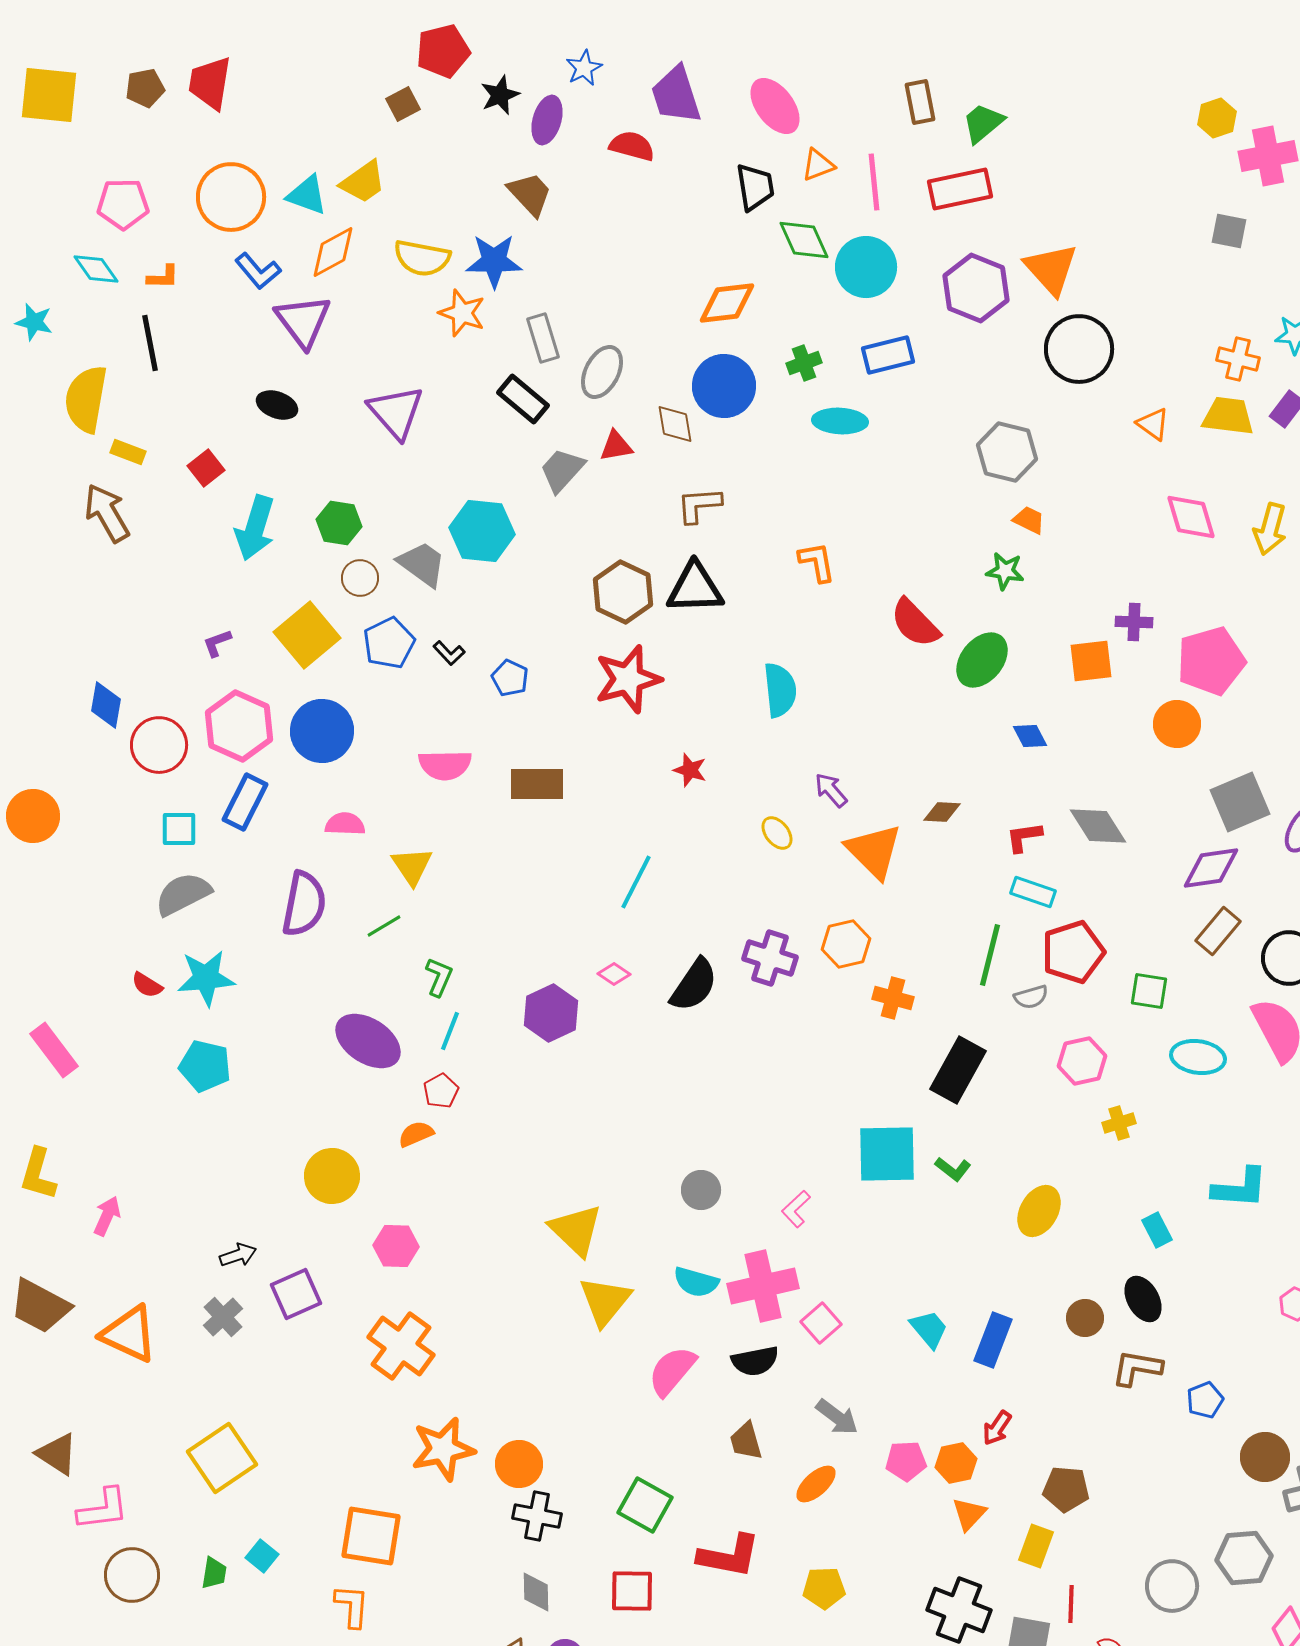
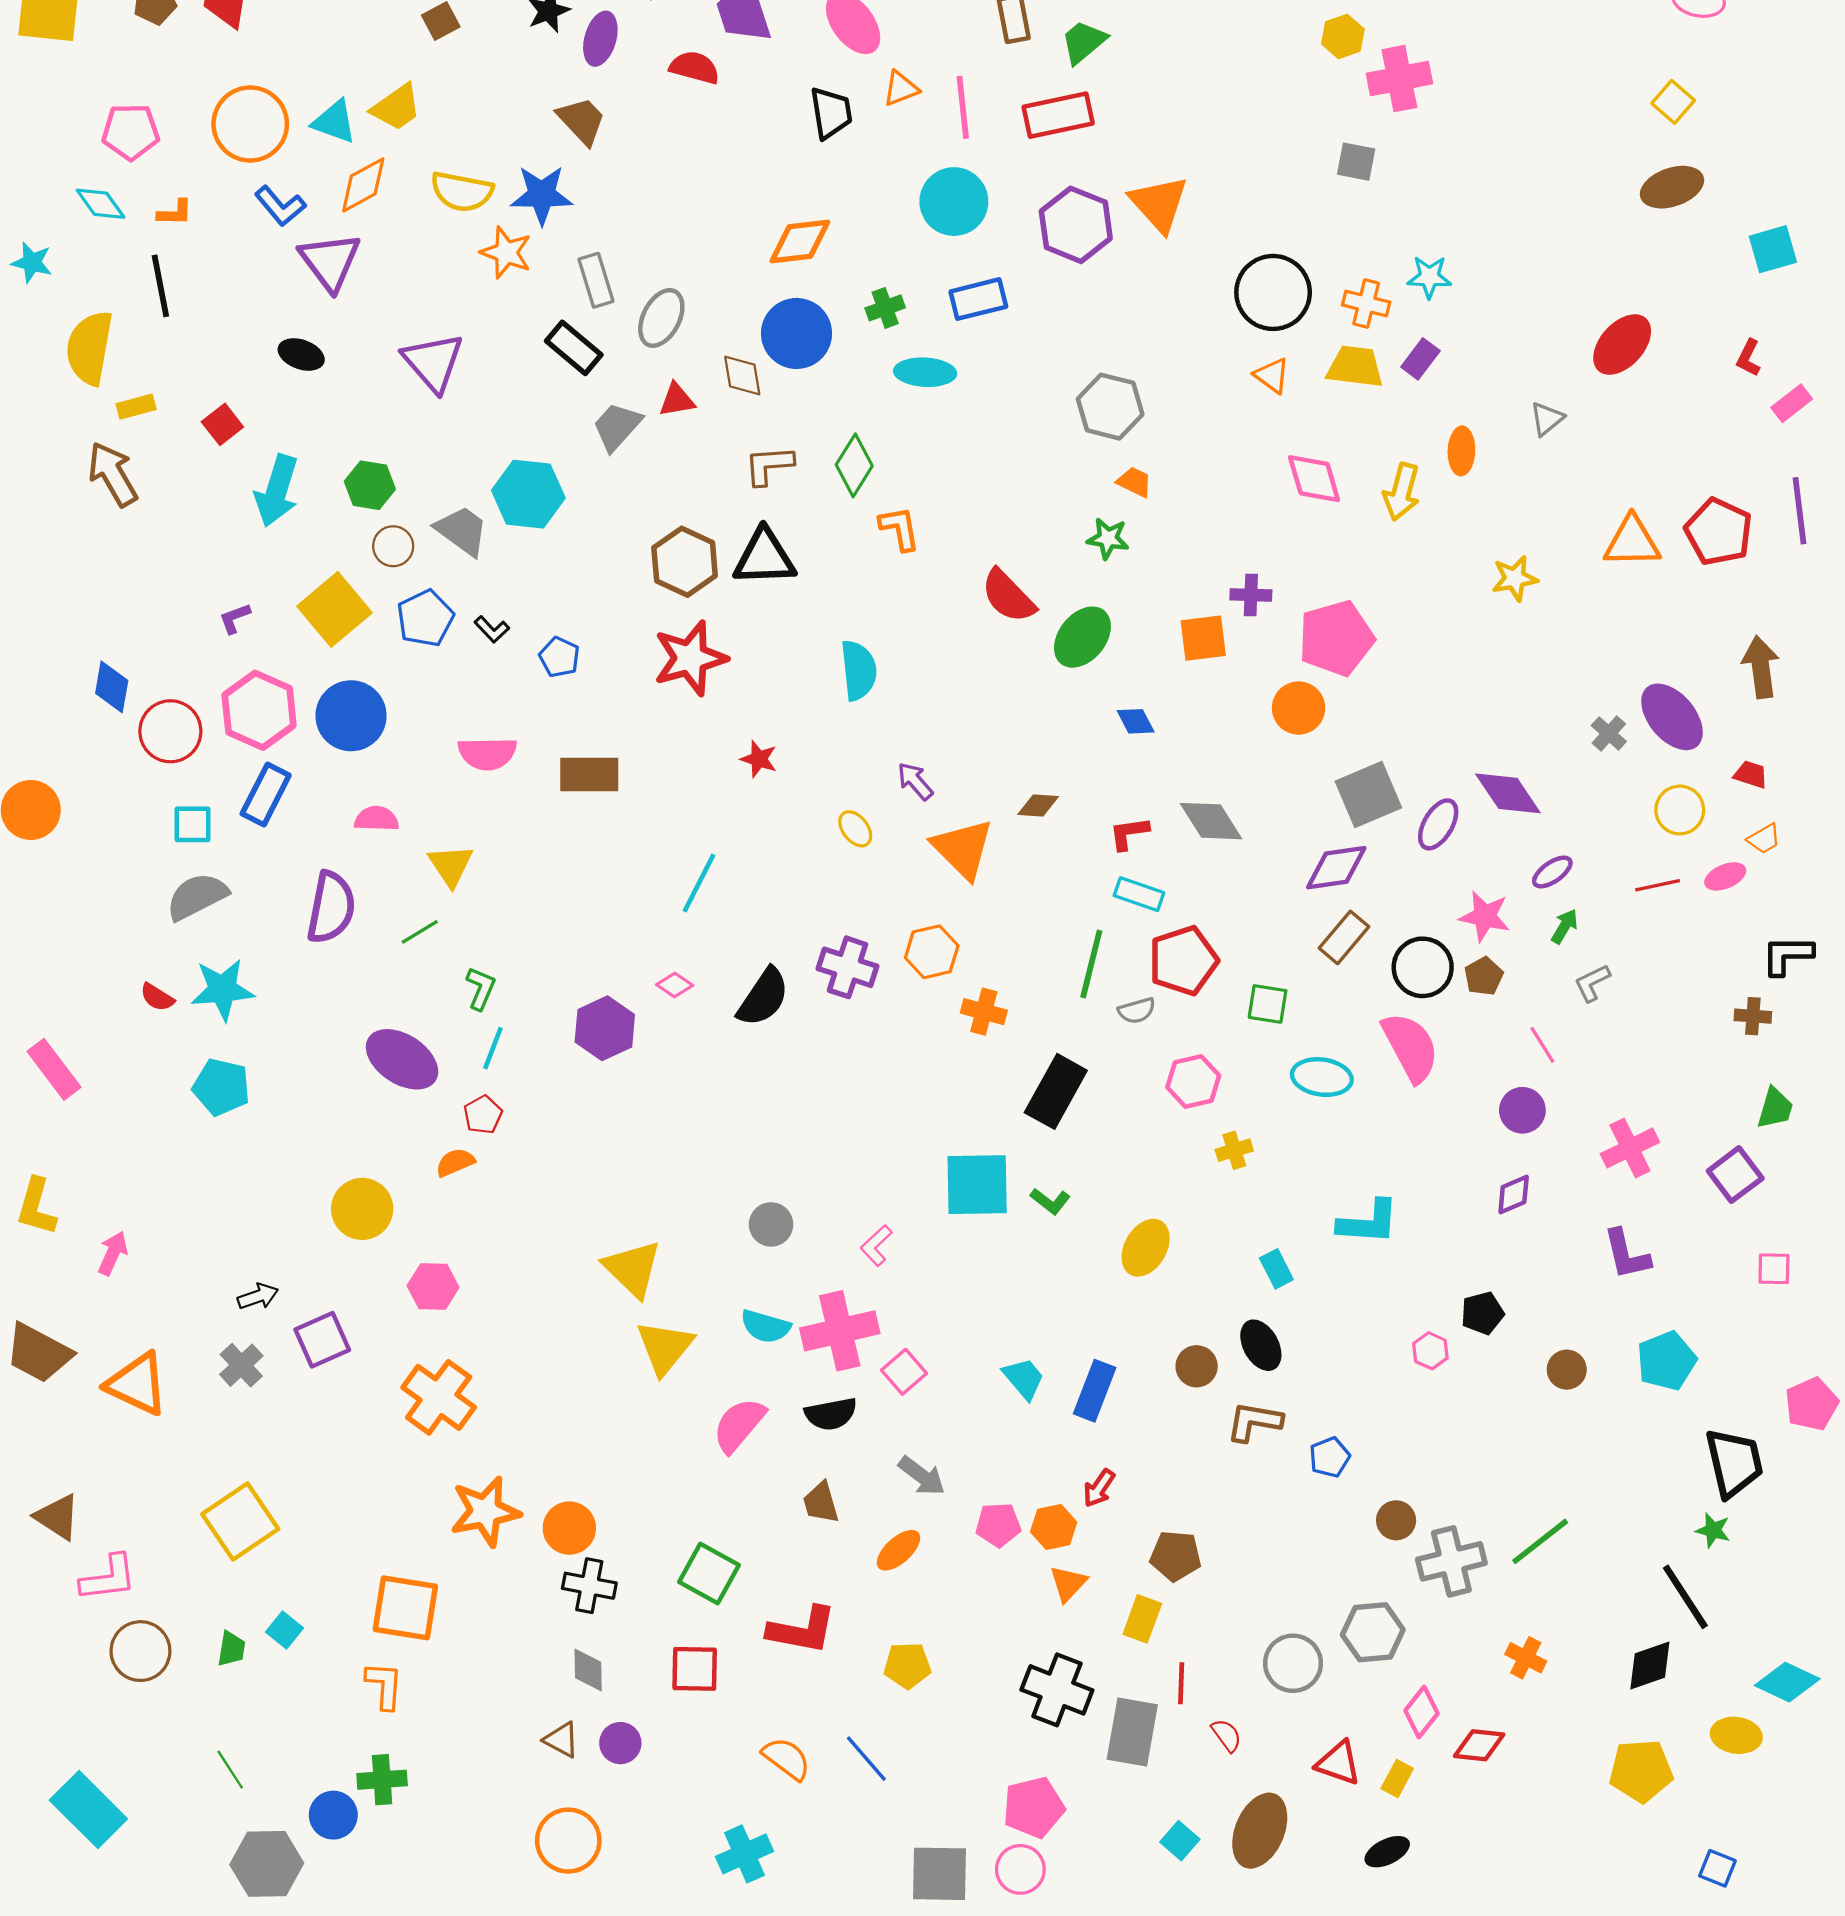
green diamond: (804, 240) -> (854, 465), moved, turned 56
black circle: (1079, 349) -> (1273, 292), moved
yellow rectangle: (128, 452) -> (136, 407), turned -36
brown circle: (1265, 1457) -> (1396, 1520), size x0.7

